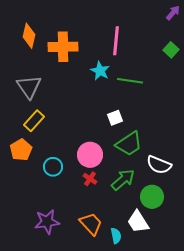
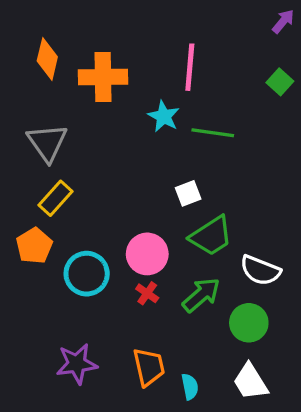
cyan circle: (53, 167) -> (87, 274), size x1.4
white trapezoid: (138, 222) -> (250, 382), moved
orange trapezoid: (91, 224) -> (149, 367), turned 30

